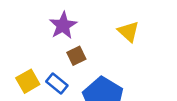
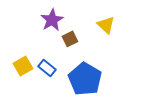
brown square: (76, 56) -> (70, 39), moved

